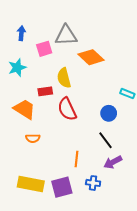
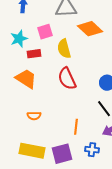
pink square: (44, 49) -> (45, 32), moved
red rectangle: (45, 91) -> (34, 54), moved
orange semicircle: (33, 138) -> (34, 116), moved

